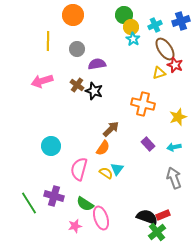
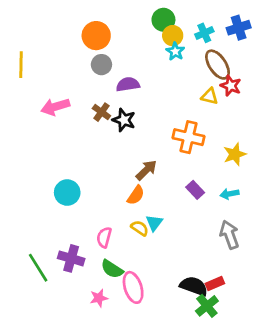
orange circle: (73, 15) -> (96, 36), moved
yellow line: (48, 41) -> (21, 65), moved
yellow triangle: (159, 73) -> (210, 96), turned 32
pink semicircle: (79, 169) -> (104, 237), moved, size x0.7

